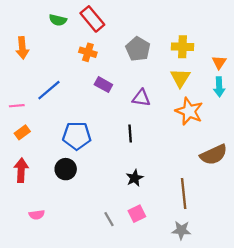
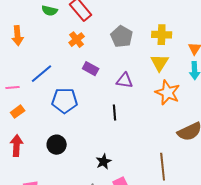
orange cross: (88, 52) -> (77, 40), turned 35
blue pentagon: (77, 136) -> (65, 101), moved
black star: (135, 178) -> (104, 162), moved

